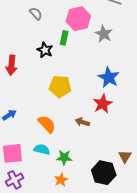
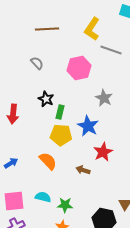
gray star: (104, 34) -> (104, 98), moved
green rectangle: (64, 38) -> (60, 112), moved
blue star: (109, 77) -> (88, 126), moved
orange semicircle: (47, 124) -> (48, 161), moved

